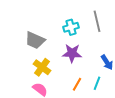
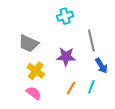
gray line: (97, 21) -> (91, 40), moved
cyan cross: (71, 27) -> (65, 16), moved

